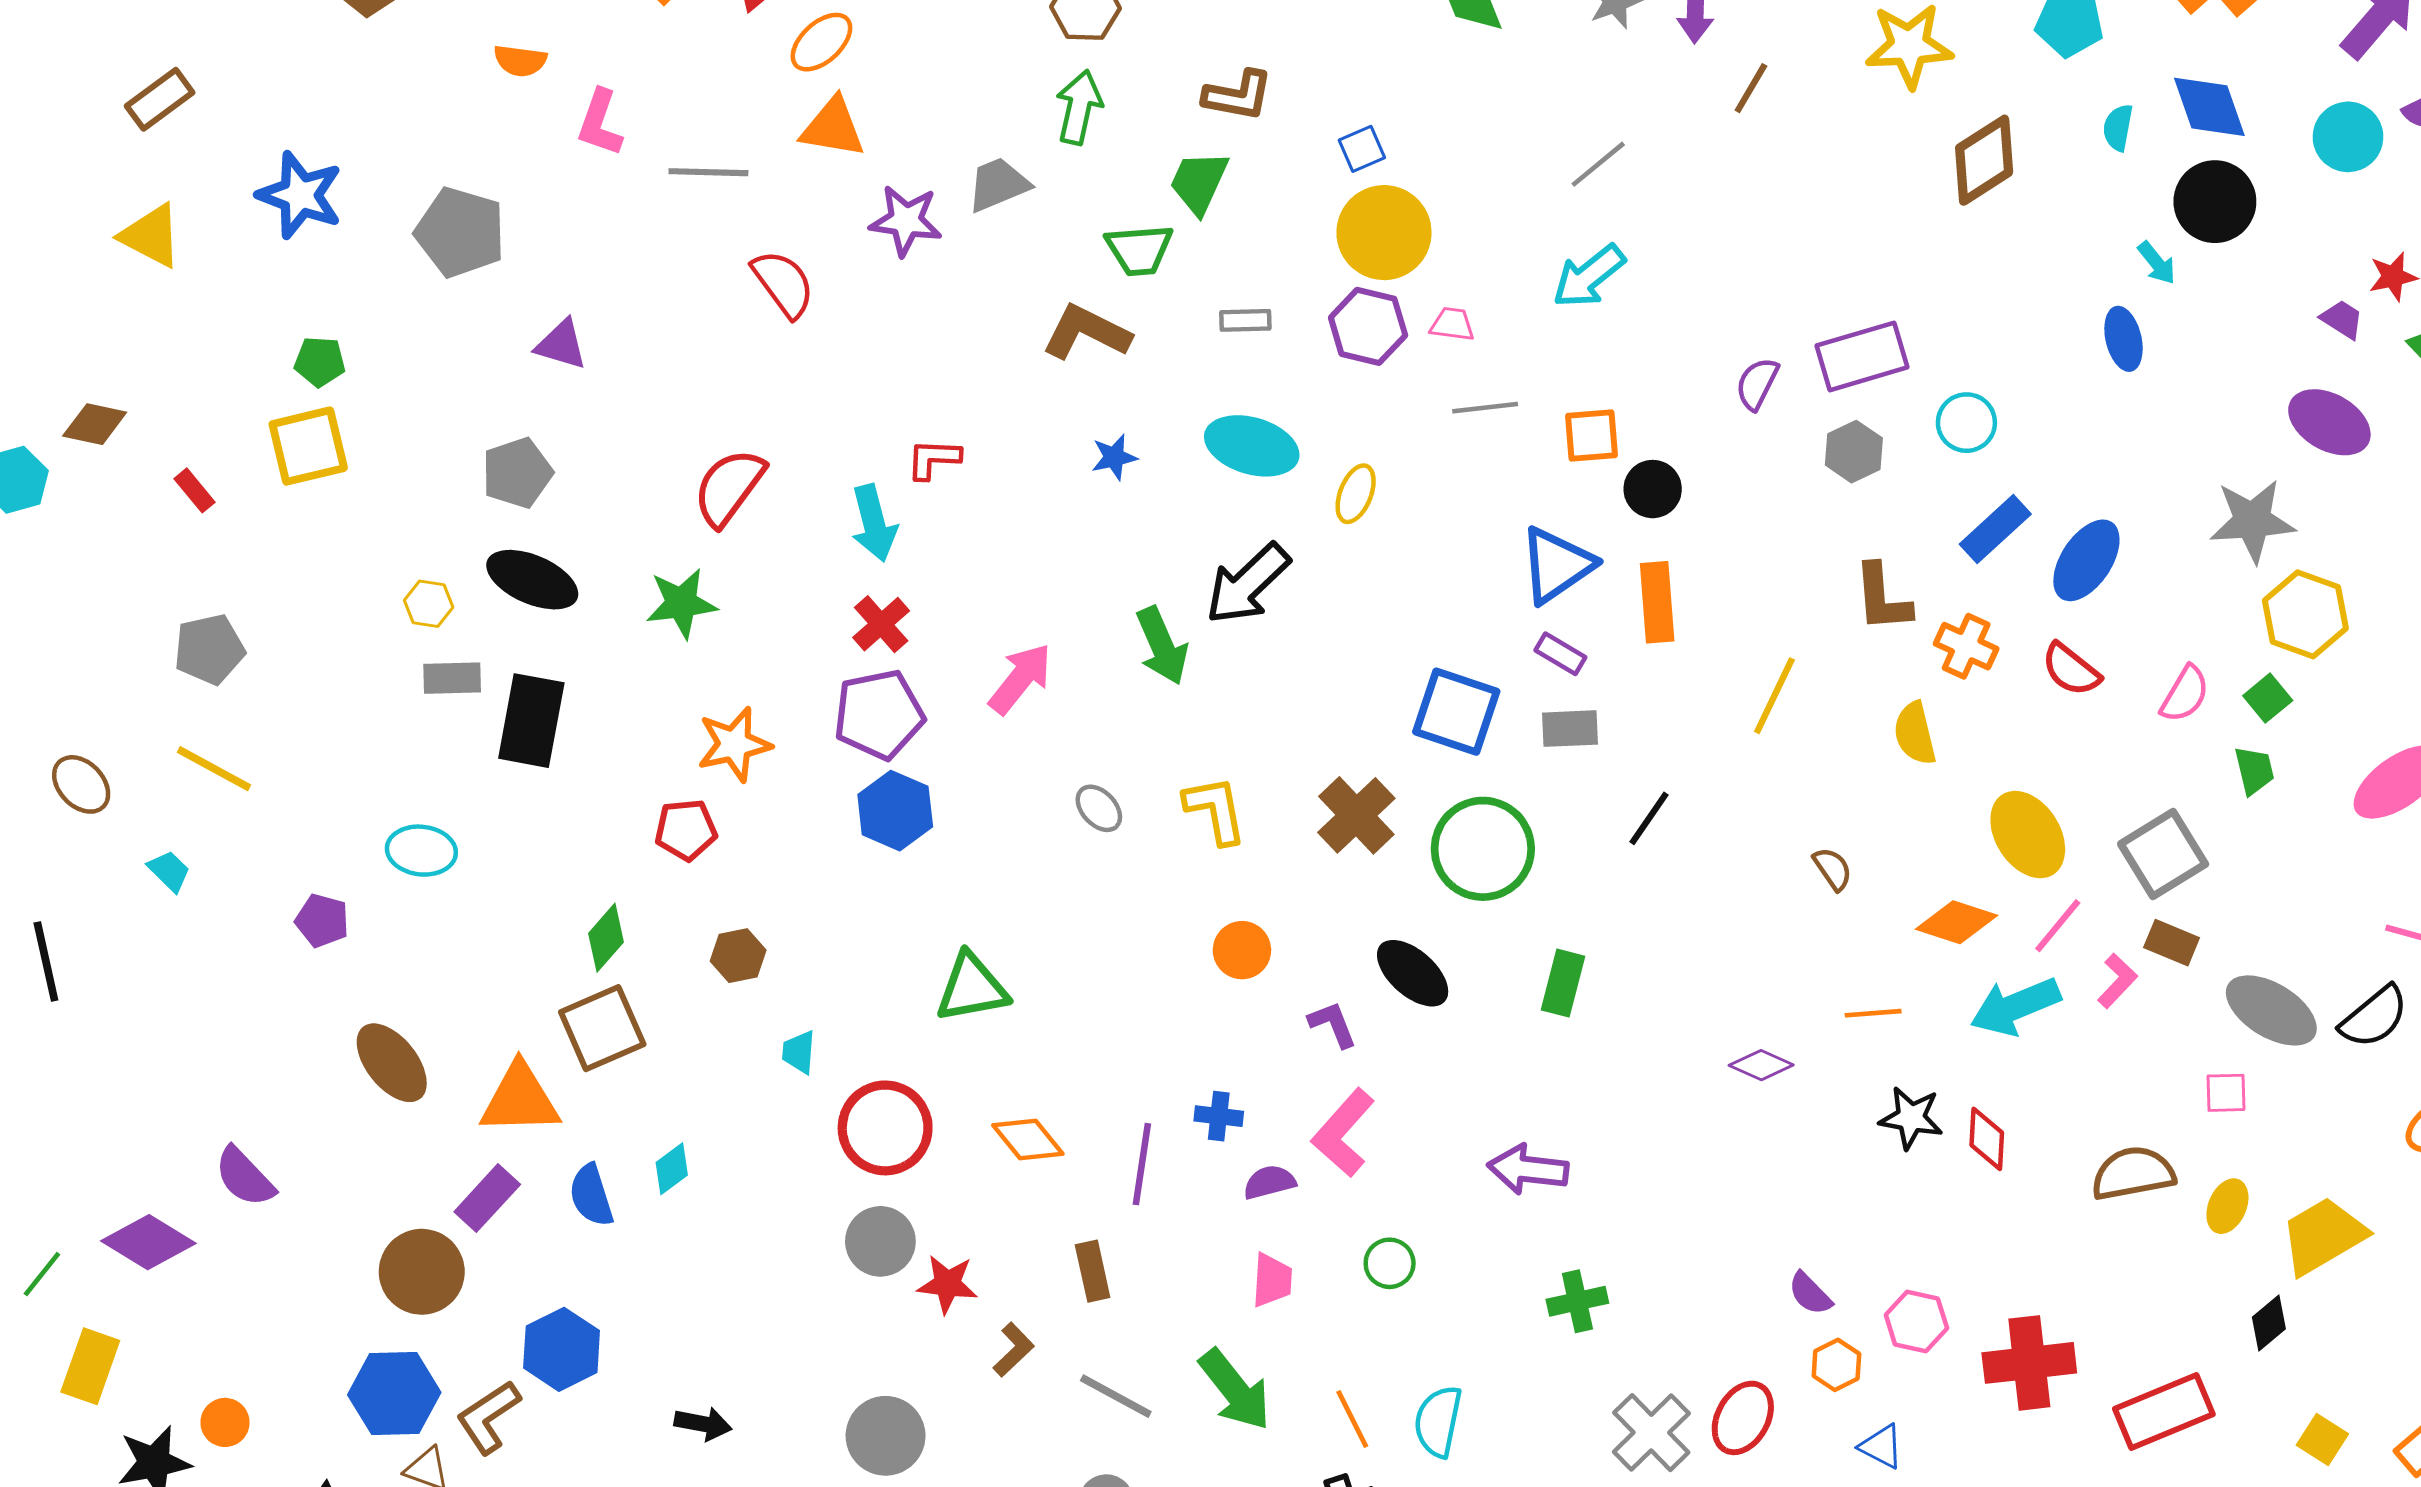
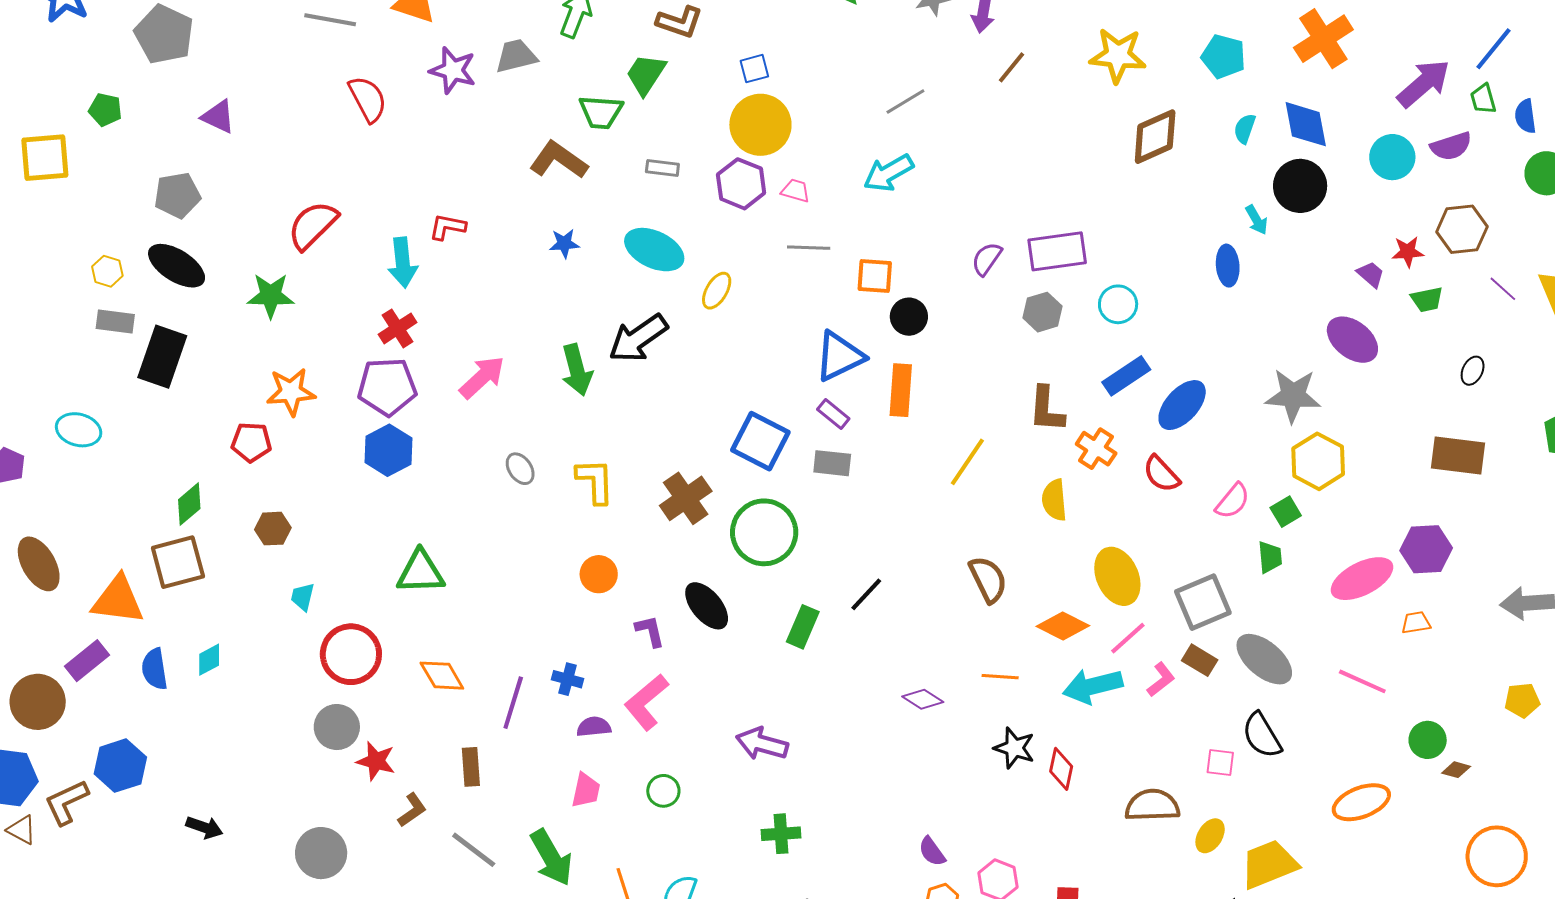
green pentagon: (320, 362) -> (105, 110), moved
black line: (1649, 818) -> (866, 594), moved
brown semicircle: (1833, 869) -> (988, 579), size x1.6
gray ellipse: (2271, 1010) -> (1264, 659), moved
black semicircle: (2374, 1017) -> (1262, 735), moved, turned 90

